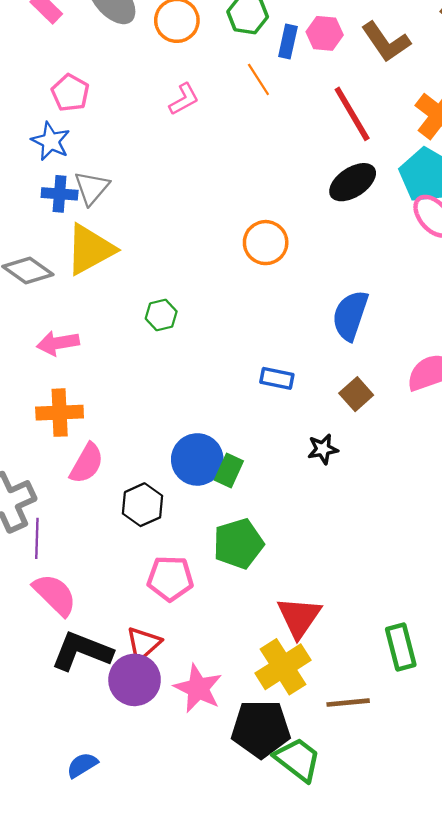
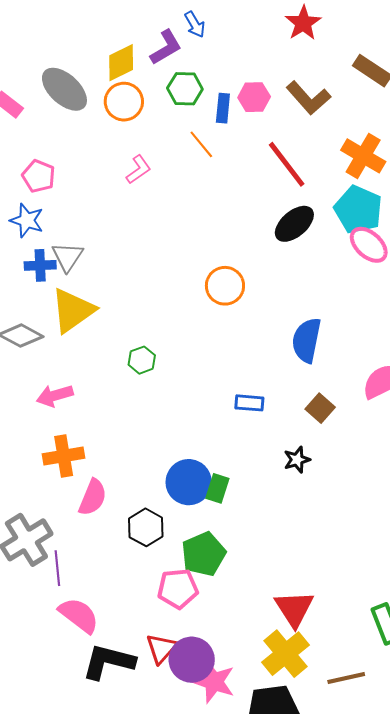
green pentagon: (238, 544) -> (204, 554), moved
purple circle: (135, 680) -> (192, 660), moved

